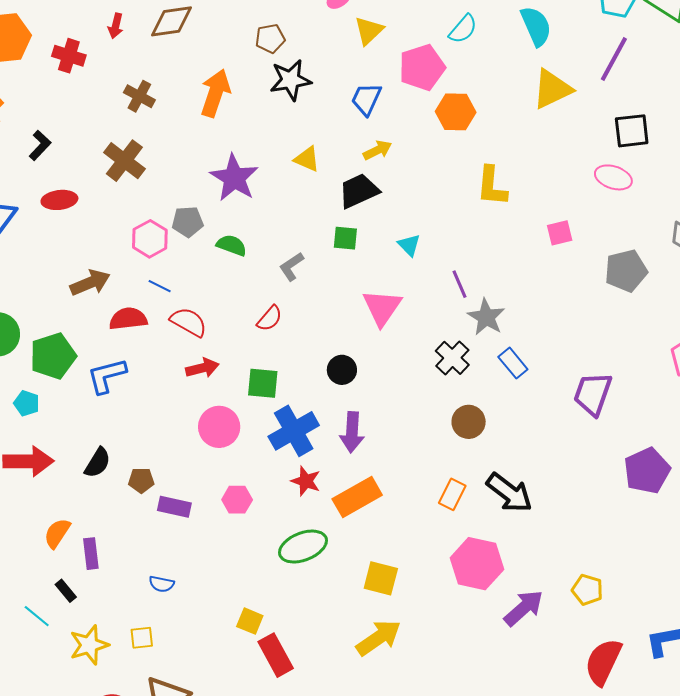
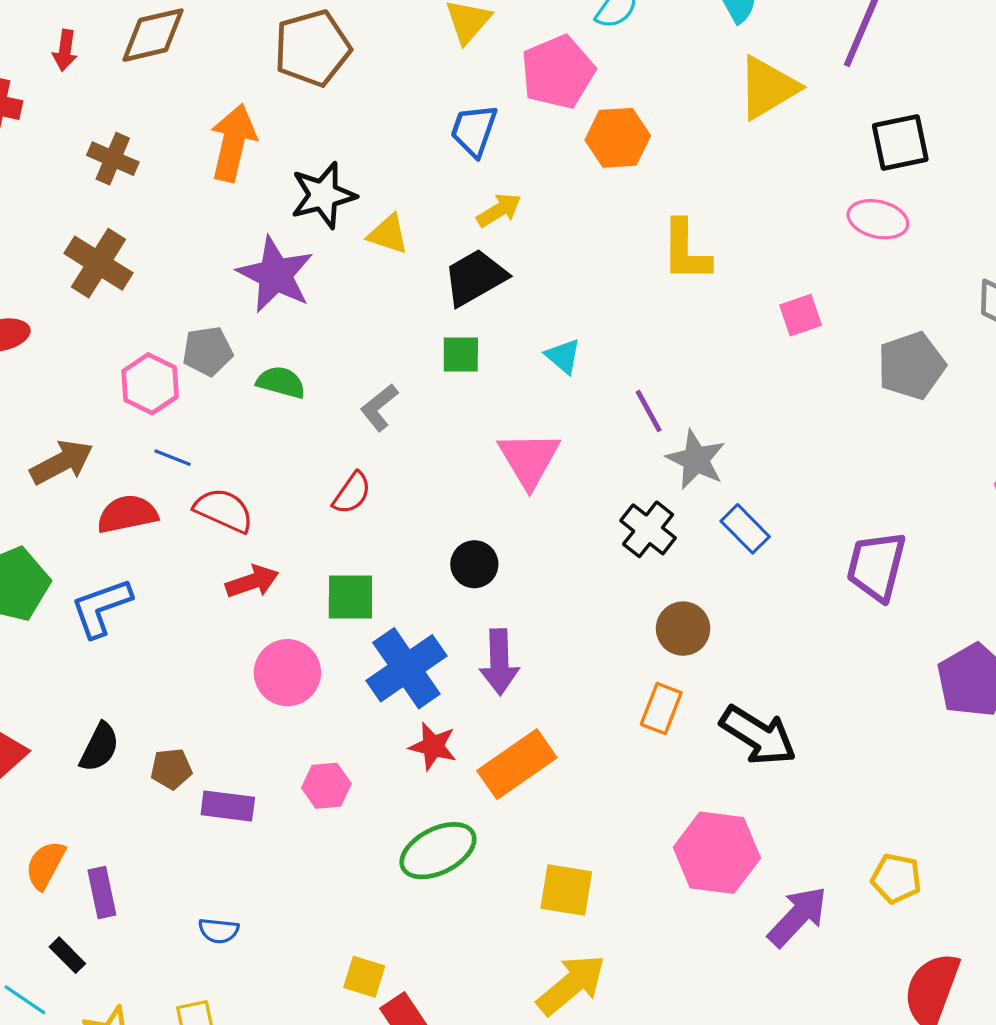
brown pentagon: (270, 39) -> (312, 48), size x1.6
black star: (291, 80) -> (323, 195), moved
orange rectangle: (452, 494) -> (661, 708), moved

